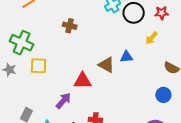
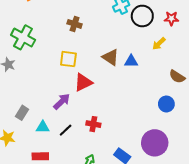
brown triangle: (106, 65) -> (111, 57), moved
yellow square: (38, 66) -> (68, 59), moved
red triangle: (82, 81) -> (83, 82), turned -30

